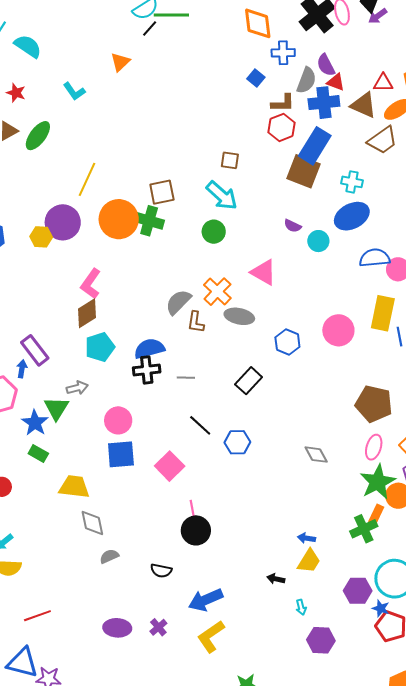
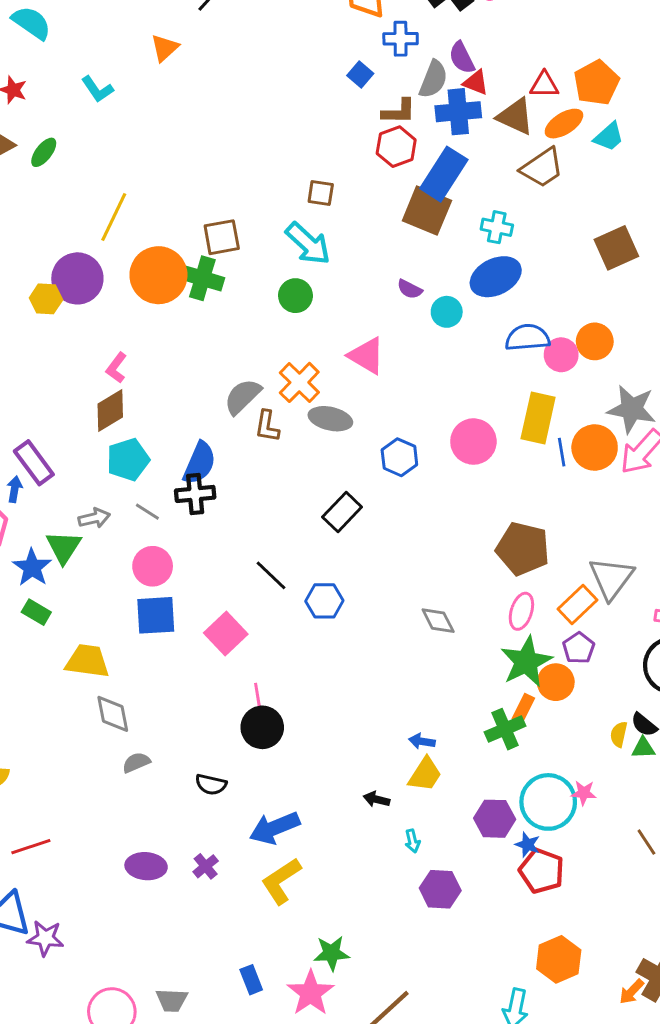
green ellipse: (38, 136) -> (44, 152), size x0.7
pink L-shape: (91, 284) -> (116, 368), size x0.7
blue semicircle: (149, 349) -> (199, 463), turned 128
gray line: (186, 378) -> (147, 512), moved, turned 30

